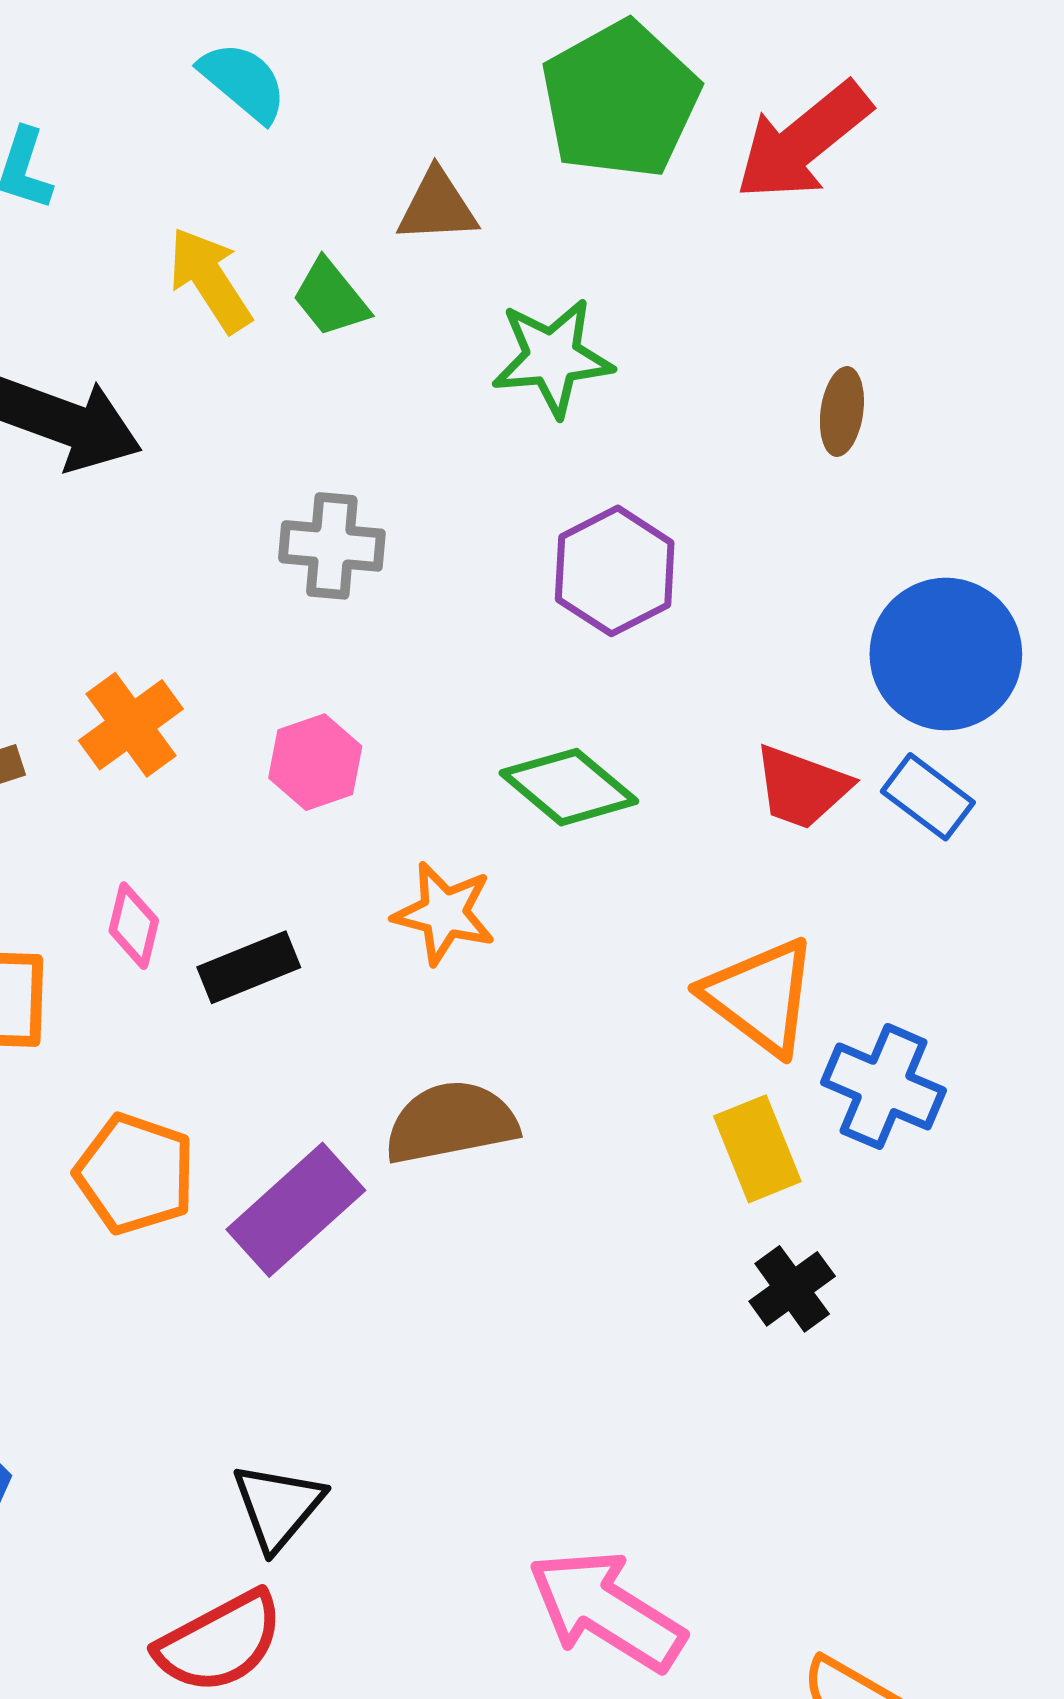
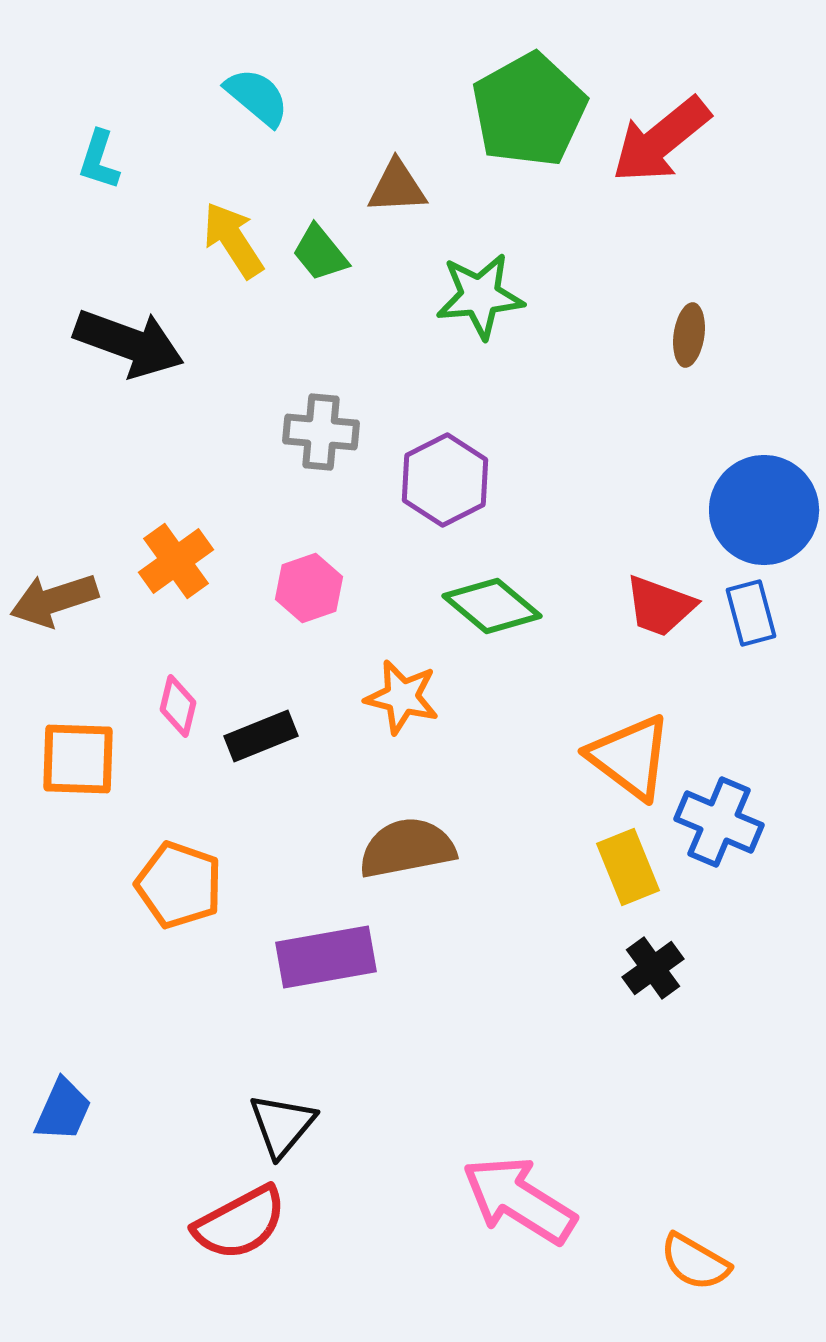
purple hexagon: (615, 571) -> (445, 480), moved
blue rectangle: (928, 797) -> (751, 613), turned 38
purple rectangle: (296, 1210) -> (326, 957), moved, turned 32

